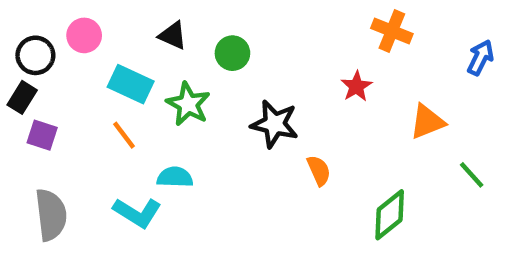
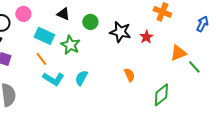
black star: (275, 124) -> (120, 32), moved
green line: (472, 175) -> (194, 67), moved
cyan semicircle: (175, 177) -> (81, 78), moved, turned -63
cyan L-shape: (137, 213) -> (53, 79), moved

